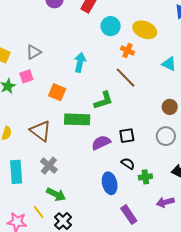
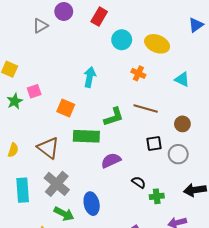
orange cross: (128, 50) -> (138, 73), moved
gray triangle: (34, 52) -> (40, 26), moved
brown line: (126, 78) -> (146, 109), moved, turned -30
black square: (127, 136) -> (154, 144), moved
gray cross: (49, 166) -> (57, 184), size x1.4
blue ellipse: (110, 183) -> (92, 204), moved

